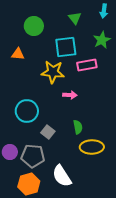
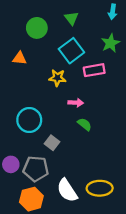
green triangle: (75, 18) -> (71, 18), moved
cyan square: (66, 47) -> (71, 51), turned -30
yellow star: (53, 72) -> (57, 78), size x0.7
green semicircle: (78, 127) -> (84, 124), moved, turned -40
yellow ellipse: (92, 147) -> (100, 188), moved

